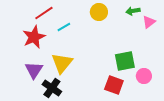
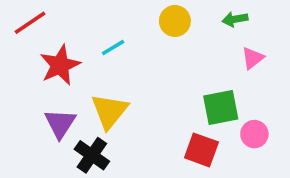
red line: (44, 13) -> (30, 23), moved
pink triangle: (149, 22) -> (253, 58), moved

